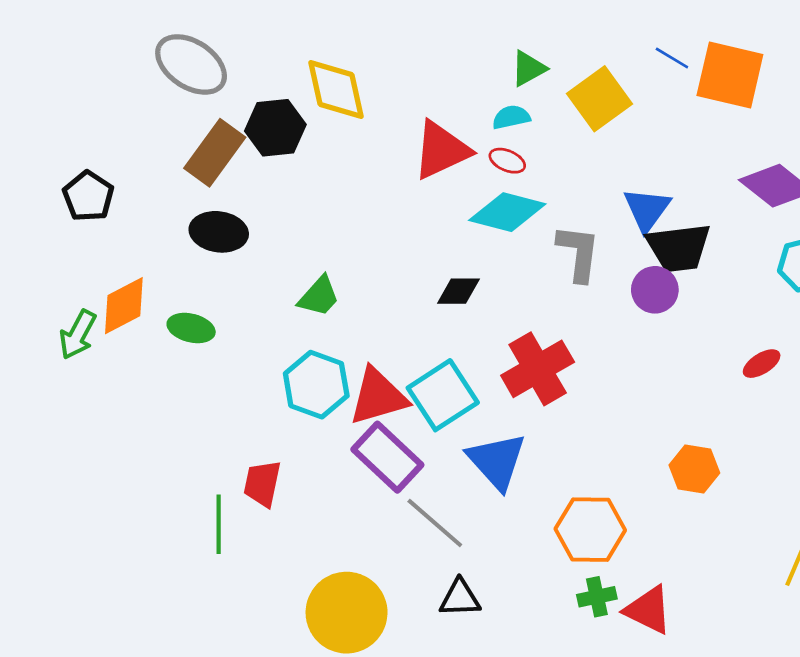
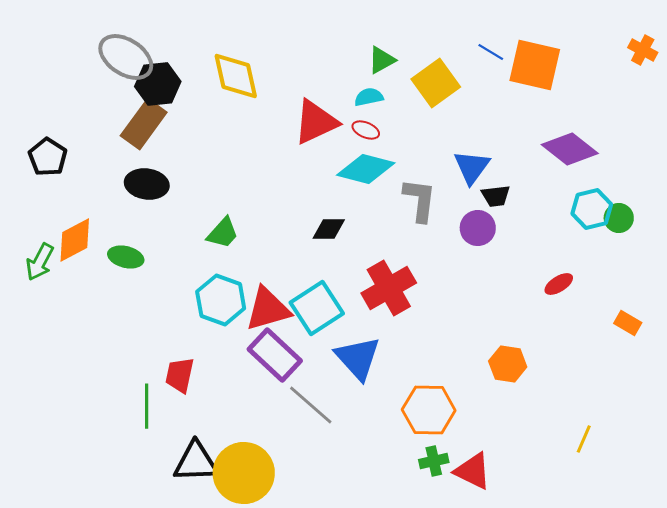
black hexagon: (275, 128) -> (158, 84), moved
black trapezoid: (679, 248) -> (496, 196), size x0.6
black triangle: (460, 598) -> (196, 462), moved, size x1.4

